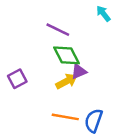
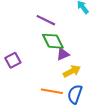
yellow arrow: (66, 81) -> (72, 71), moved

